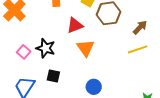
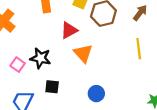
brown arrow: (140, 27) -> (140, 13), moved
yellow line: (138, 49) -> (139, 49), turned -72

